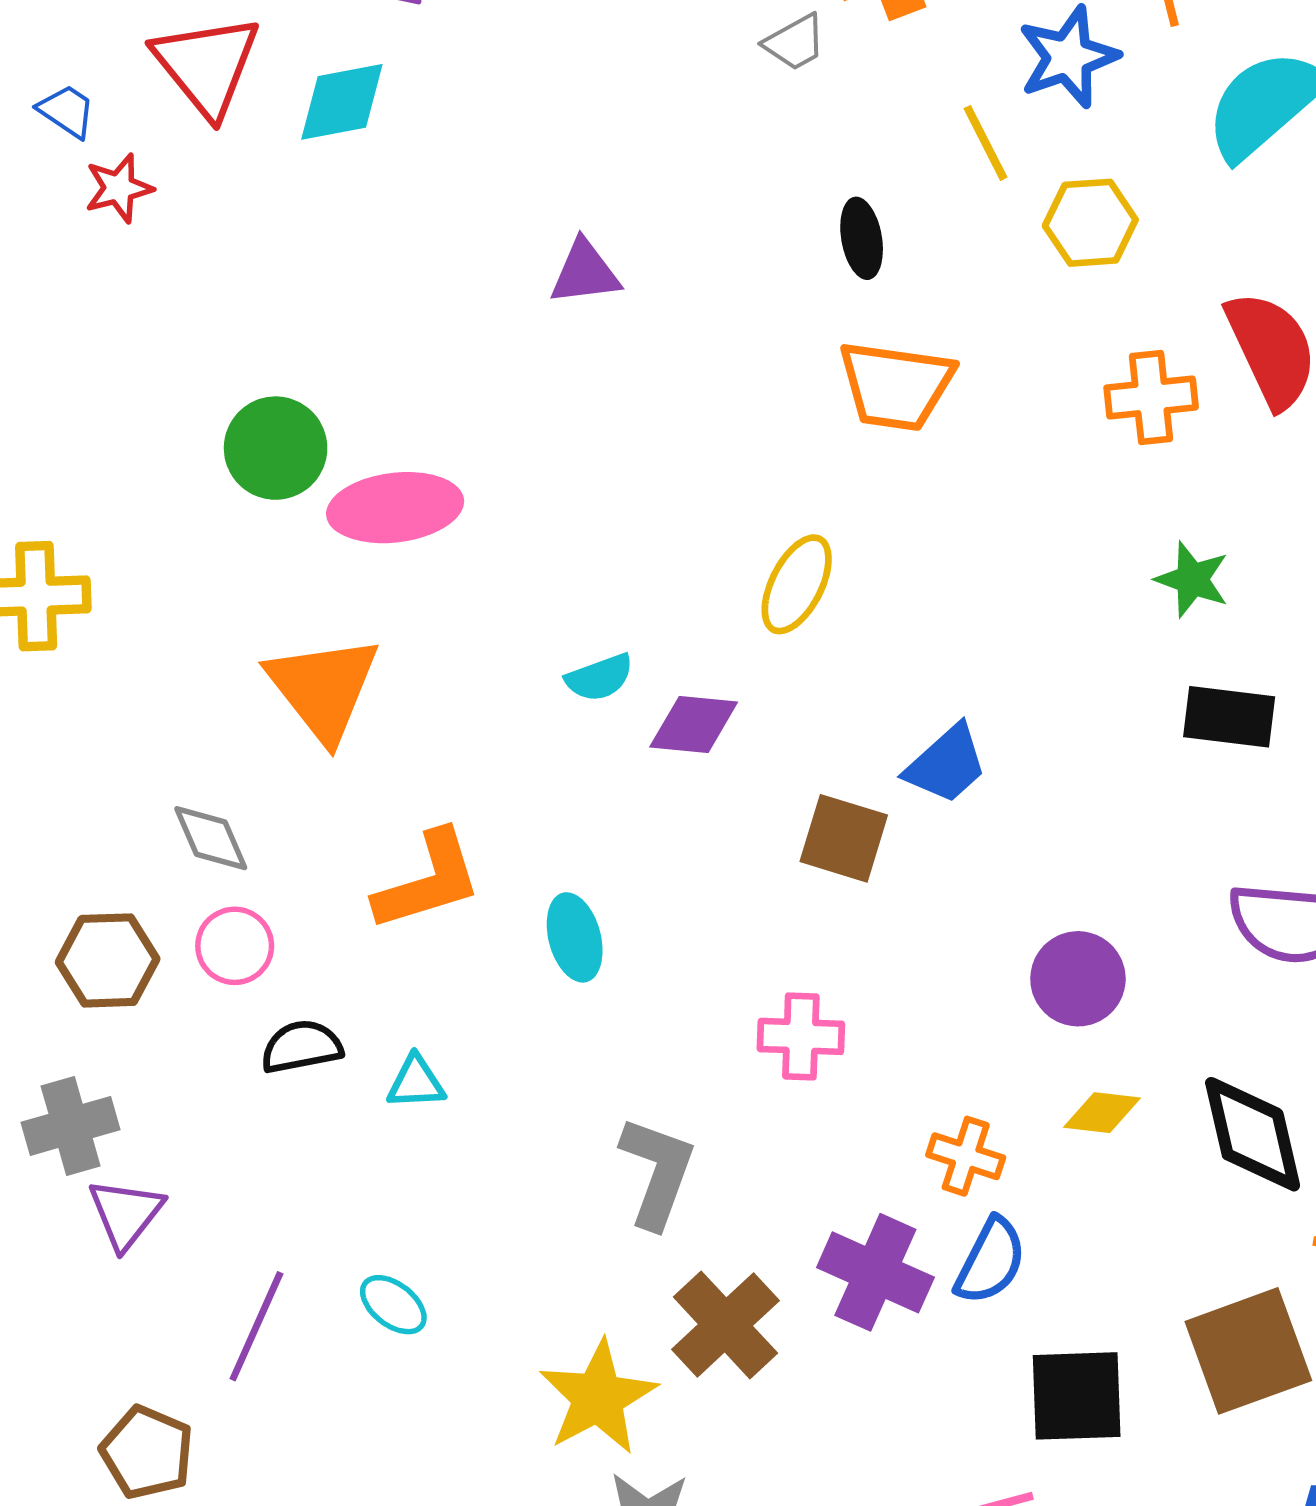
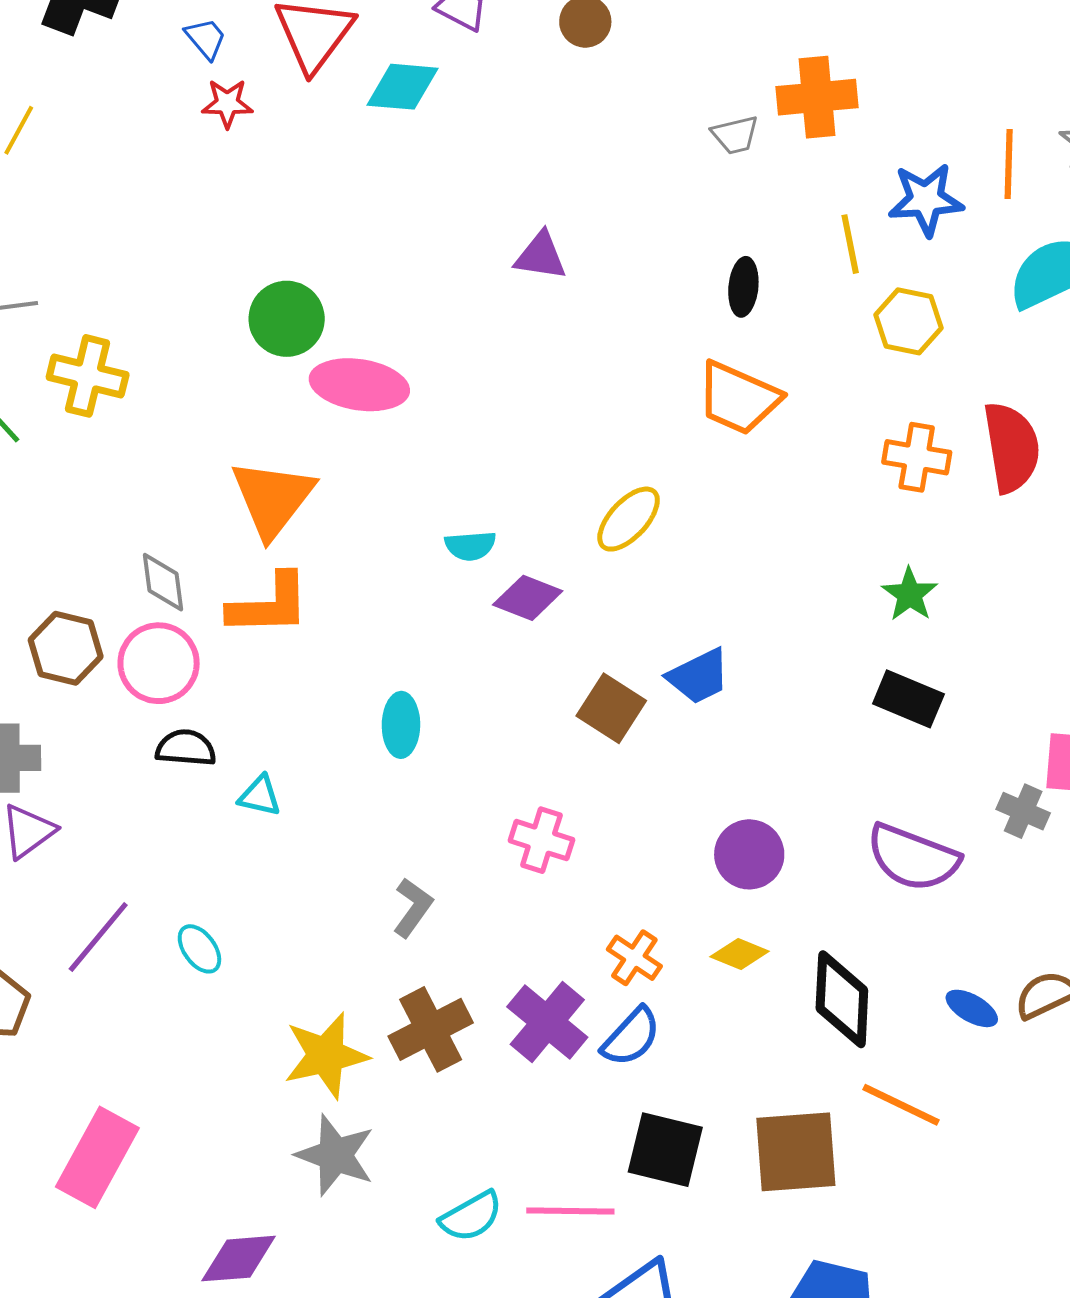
orange L-shape: (428, 881) -> (269, 605), moved
pink circle: (235, 946) -> (159, 663), size x1.4
gray L-shape: (657, 1172) -> (413, 908), size x0.7

